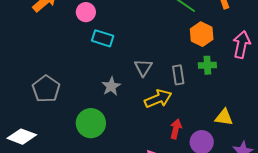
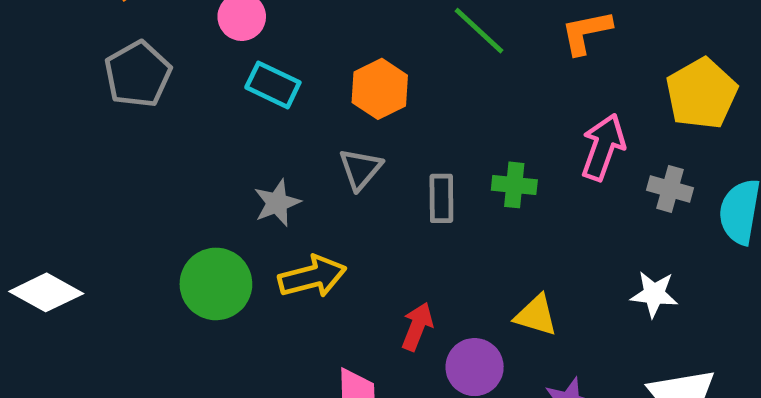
orange hexagon: (202, 34) -> (380, 89), moved
gray pentagon: (46, 89) -> (138, 74), moved
yellow arrow: (158, 99) -> (312, 277), moved

